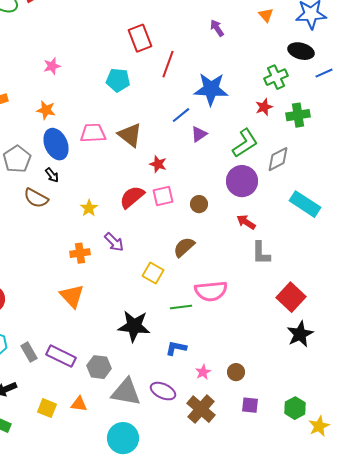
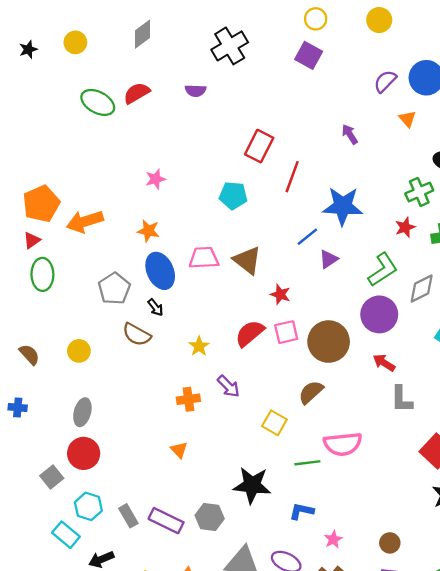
red rectangle: (140, 38) -> (259, 146), turned 48
brown circle: (199, 204) -> (329, 342), size x2.0
orange triangle: (72, 296) -> (179, 450), size x0.6
gray hexagon: (99, 367) -> (210, 517), moved
brown circle: (236, 372) -> (390, 543), moved

